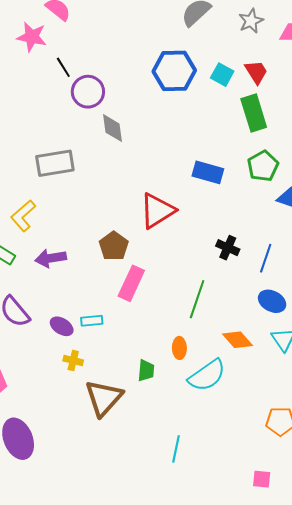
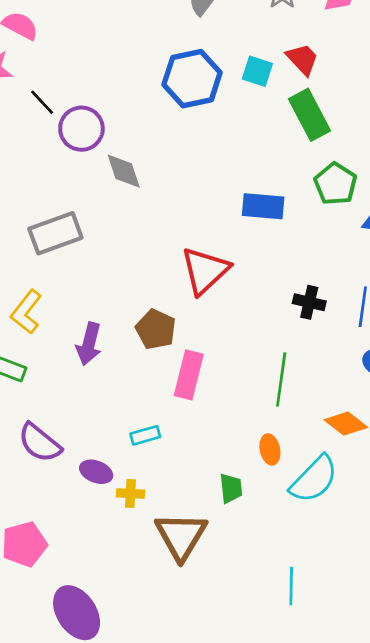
purple arrow: (51, 258) -> (89, 344), moved, turned -56
purple ellipse: (62, 326) -> (96, 472), moved

